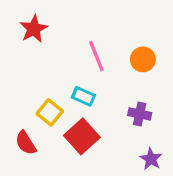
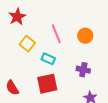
yellow square: (50, 112) -> (27, 44), moved
red square: (82, 136) -> (47, 84), turned 30

